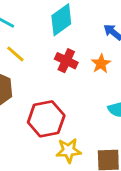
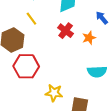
red hexagon: (46, 119) -> (26, 66), moved

